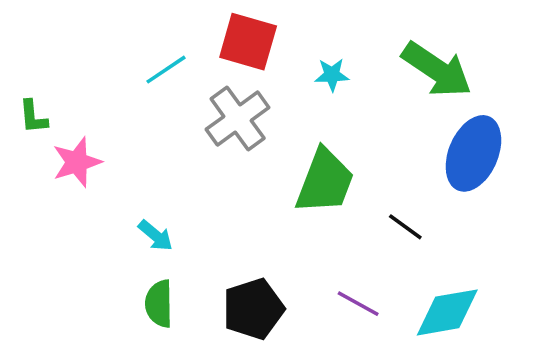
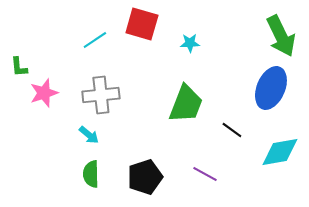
green arrow: (437, 70) -> (281, 36), moved, turned 30
gray cross: (238, 118) -> (101, 95), moved, turned 30
cyan diamond: (447, 312) -> (280, 152), moved

